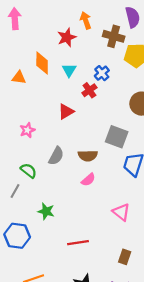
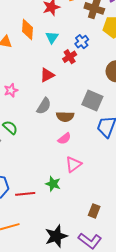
gray semicircle: (56, 156) -> (44, 106), moved
green star: (46, 211) -> (53, 184), moved
pink triangle: (121, 212) -> (74, 164), moved, turned 42
red line: (78, 243) -> (25, 194), moved

